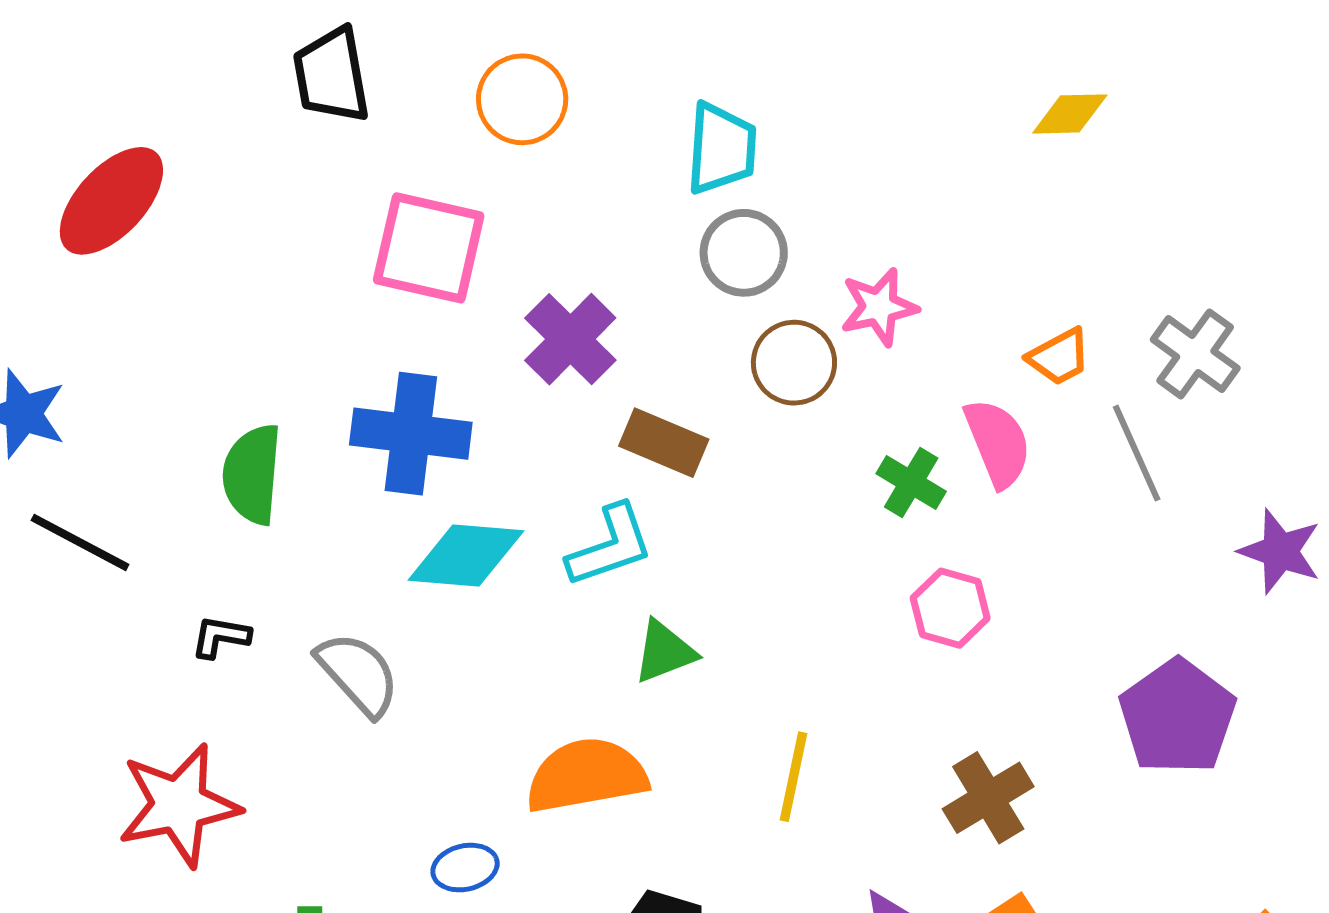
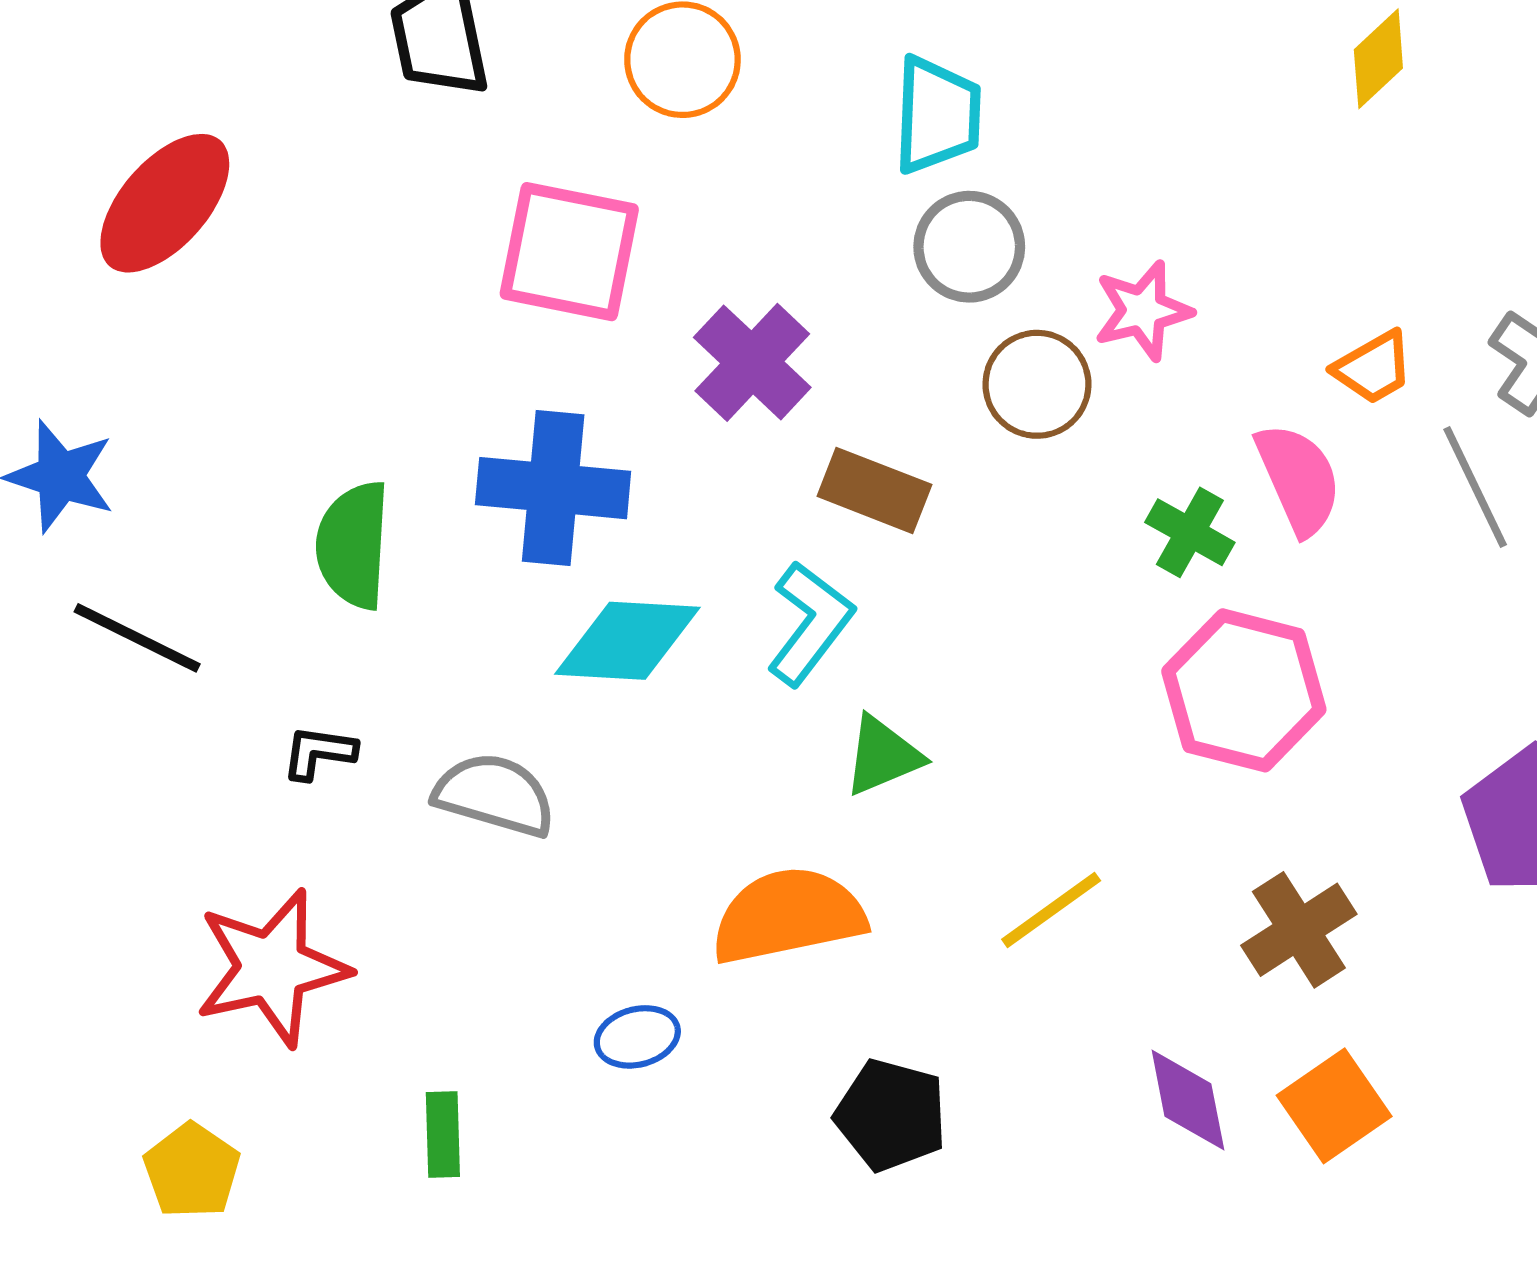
yellow diamond: (1070, 114) -> (1378, 59), turned -40
cyan L-shape: (610, 546) -> (810, 623), turned -32
pink hexagon: (950, 608) -> (1244, 690), size x1.6
gray semicircle: (358, 674) -> (495, 795), turned -30
yellow line: (793, 777) -> (1051, 910), turned 44

